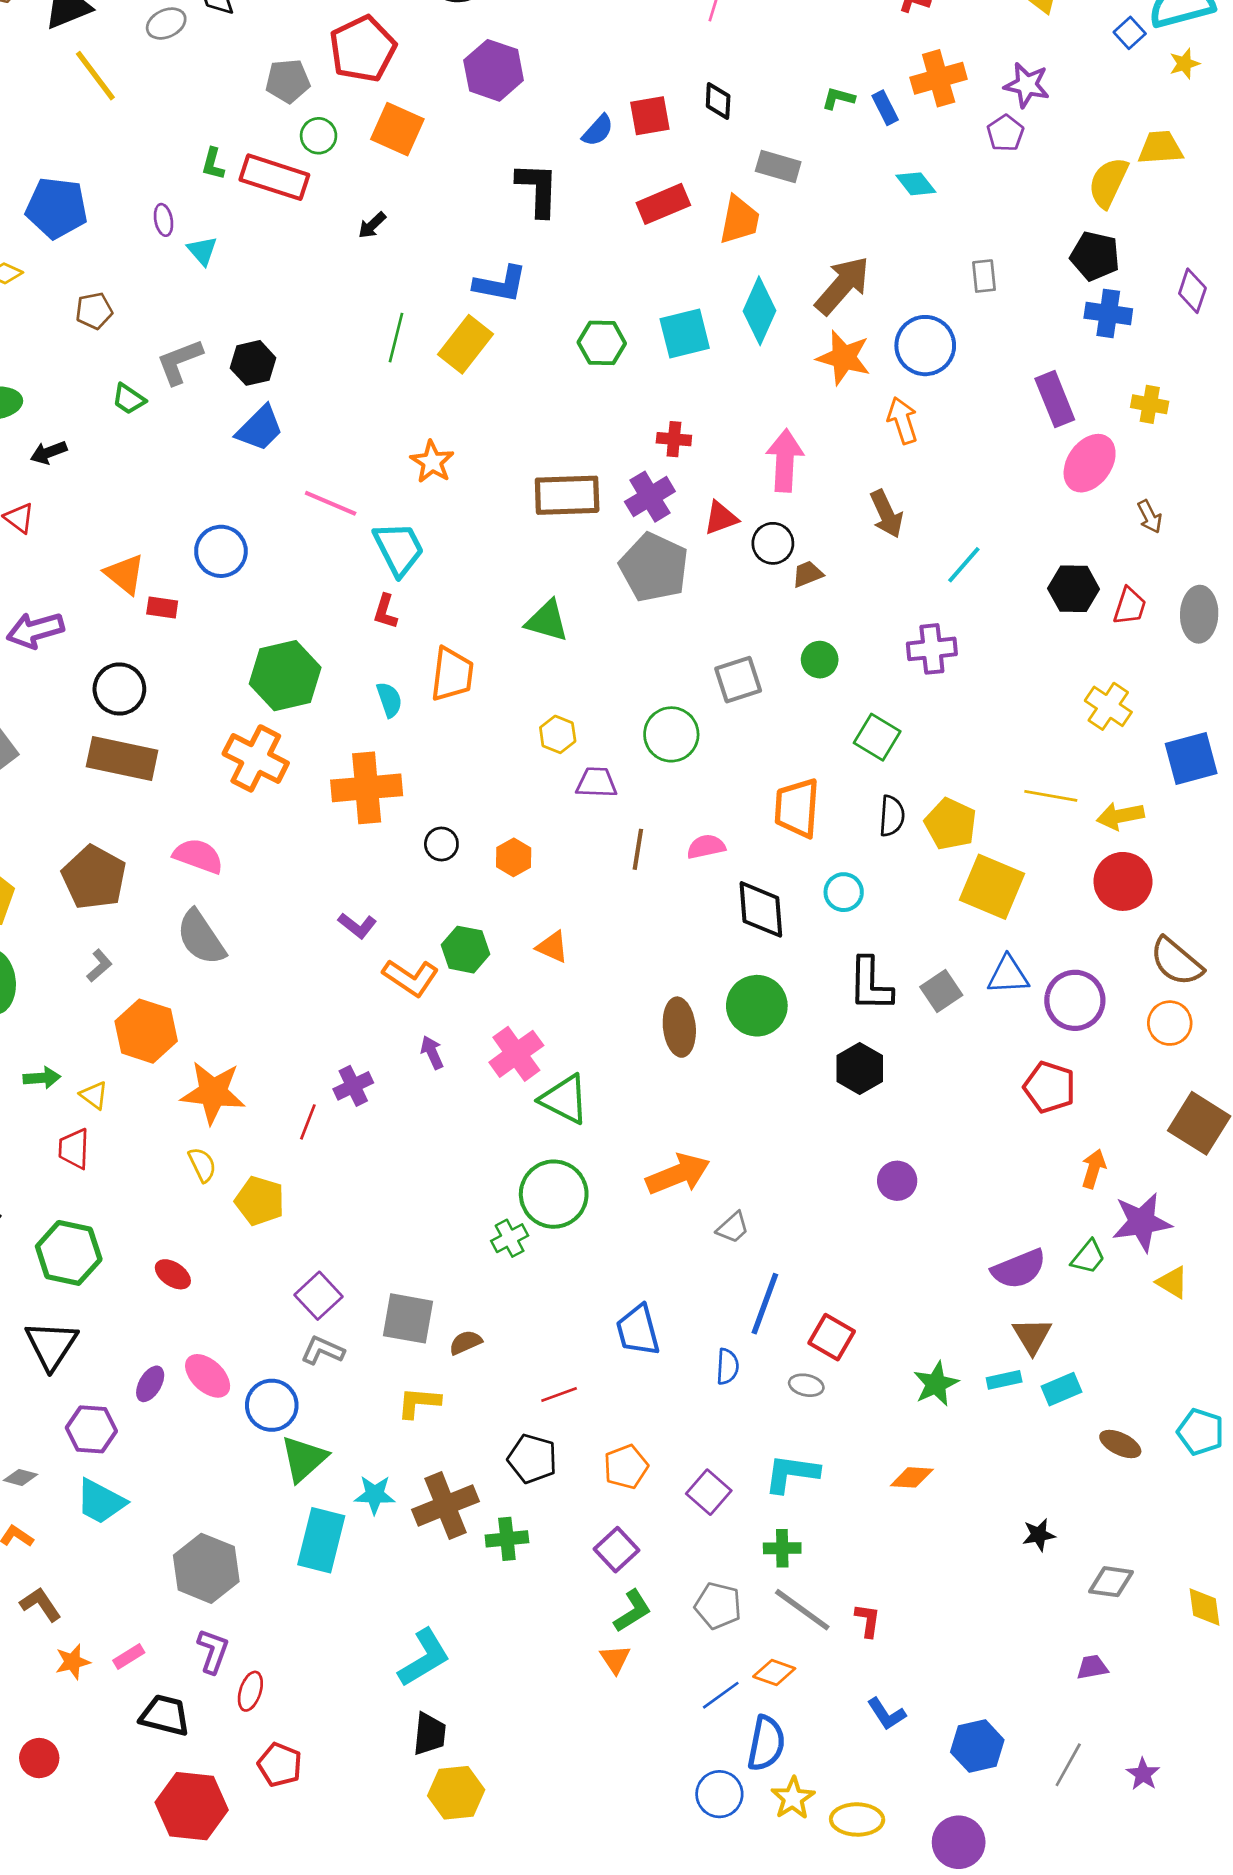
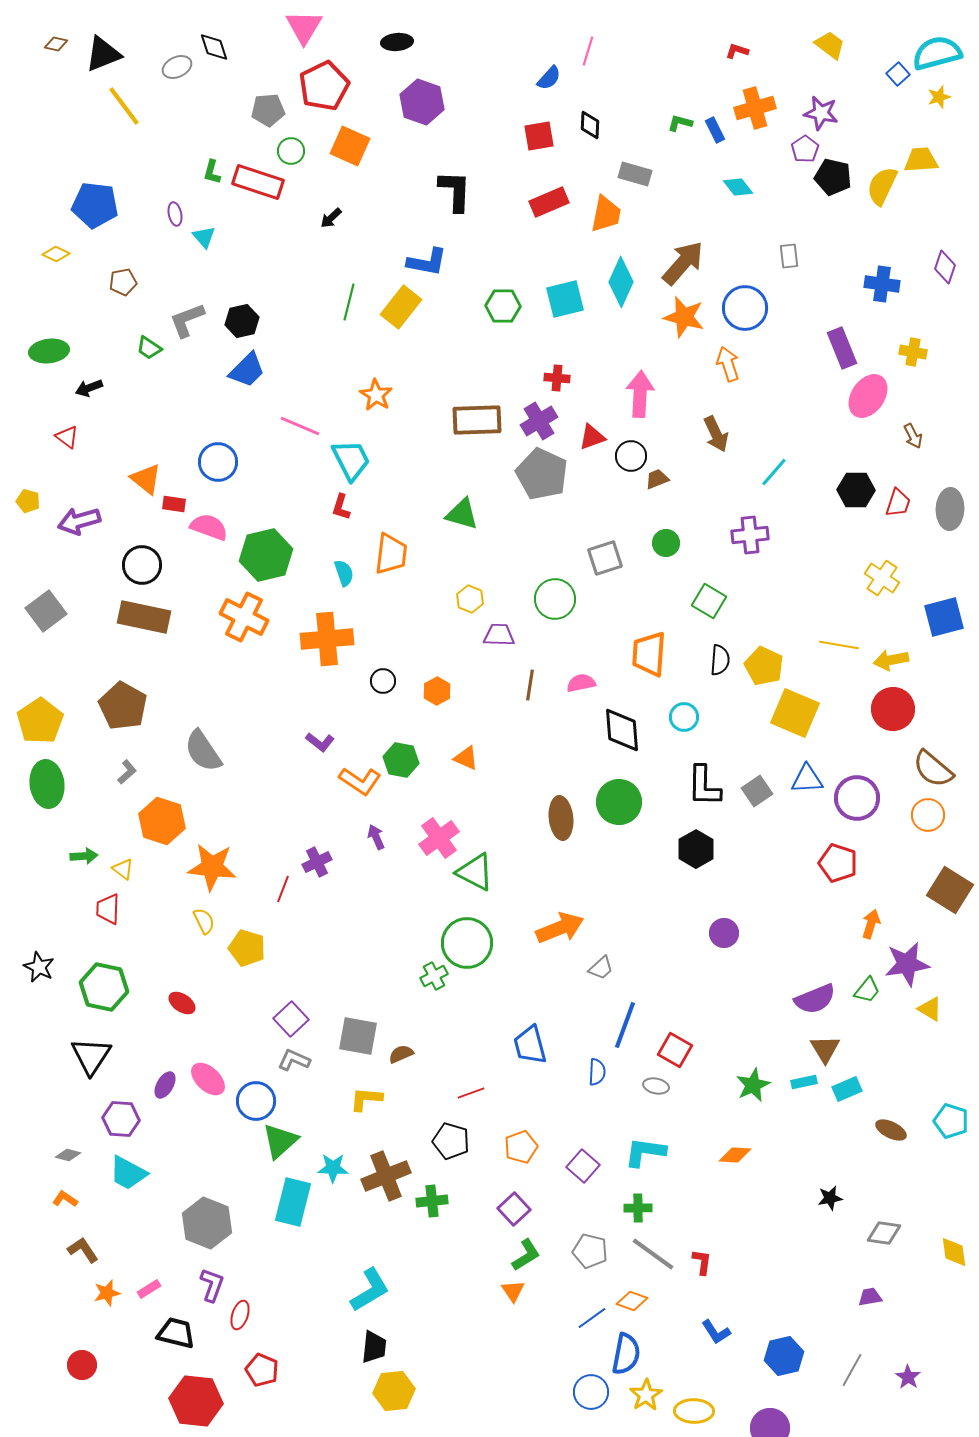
blue semicircle: (598, 130) -> (549, 78), moved
black pentagon: (1095, 256) -> (833, 177), moved
pink semicircle: (198, 856) -> (209, 527), moved

